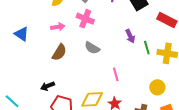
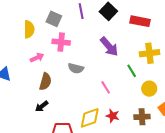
purple arrow: (130, 36) -> (109, 47), size x1.5
green line: (147, 48) -> (132, 71), moved
black arrow: (47, 86) -> (42, 106), moved

